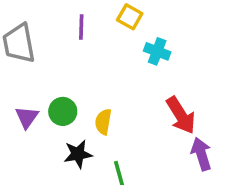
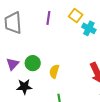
cyan cross: (157, 51) -> (89, 28), moved
black star: (78, 154) -> (24, 87), moved

